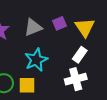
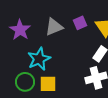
cyan star: (36, 60) -> (39, 59), moved

